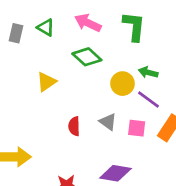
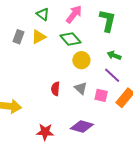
pink arrow: (88, 23) -> (74, 14), turned 96
gray rectangle: (16, 33) -> (18, 37), moved
yellow triangle: (46, 82) -> (39, 37), moved
yellow circle: (123, 84) -> (81, 60), moved

